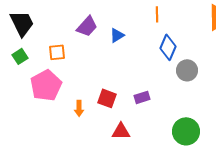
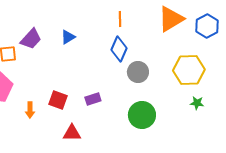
orange line: (157, 14) -> (120, 19), moved
purple trapezoid: (87, 26) -> (31, 39), moved
green circle: (186, 131) -> (142, 115), moved

